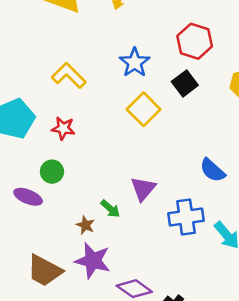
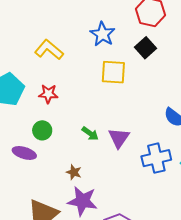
yellow square: (144, 109) -> (113, 72), turned -36
green arrow: (110, 209) -> (90, 133), moved

